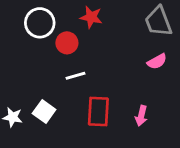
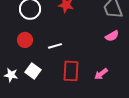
red circle: (67, 43) -> (25, 40), moved
pink arrow: (141, 116) -> (101, 74), turned 40

